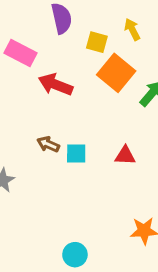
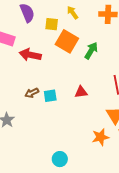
brown arrow: (48, 144) -> (32, 93), turned -40

